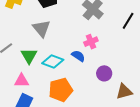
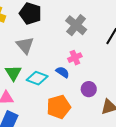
orange pentagon: (61, 90) -> (59, 107), moved

